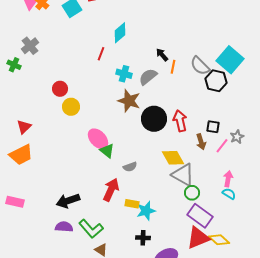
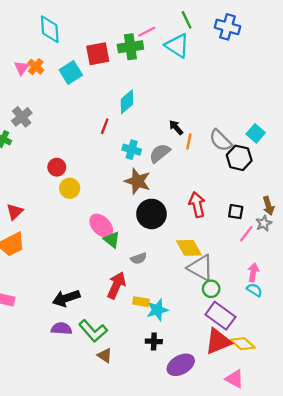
cyan square: (230, 60) -> (256, 133), size x0.6
black circle: (154, 119) -> (151, 214), moved
brown arrow: (201, 142) -> (268, 206), moved

